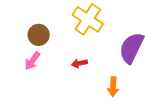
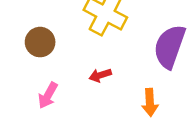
pink arrow: (32, 61) -> (48, 95), moved

